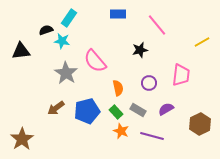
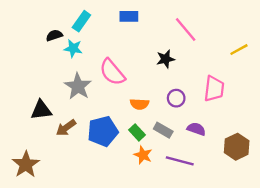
blue rectangle: (118, 14) -> (129, 16), moved
black triangle: (21, 51) -> (41, 110), moved
orange semicircle: (118, 88) -> (139, 104), turned 105
purple semicircle: (166, 109) -> (196, 129), turned 49

